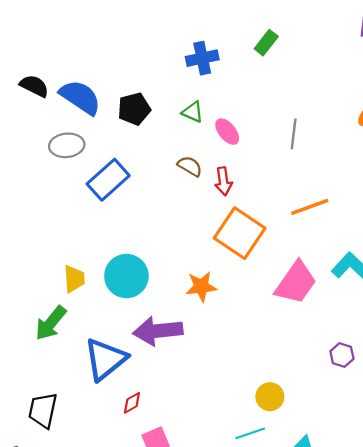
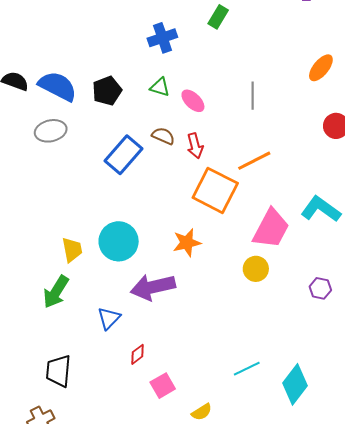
blue rectangle: (108, 180) -> (124, 155), moved
orange line: (310, 207) -> (254, 161), moved
blue triangle: (105, 359) -> (109, 318), size x0.6
yellow circle: (270, 397) -> (256, 269), moved

